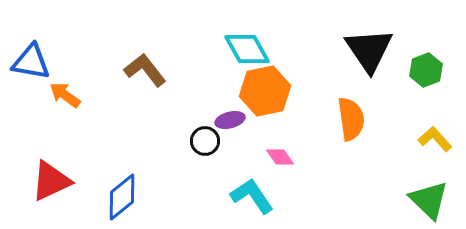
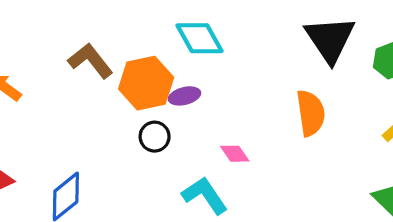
orange hexagon: (265, 91) -> (146, 83), moved
purple ellipse: (230, 120) -> (185, 96), moved

